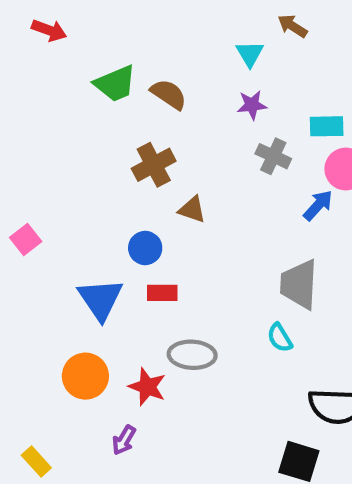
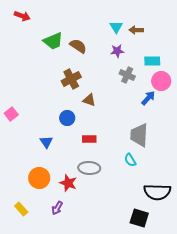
brown arrow: (292, 26) -> (136, 30), moved, turned -32
red rectangle: (162, 293) -> (89, 139), moved
blue triangle: (100, 299) -> (46, 142), size x0.6
yellow rectangle: (36, 461) -> (21, 209), moved

